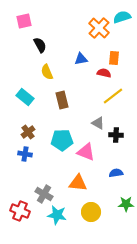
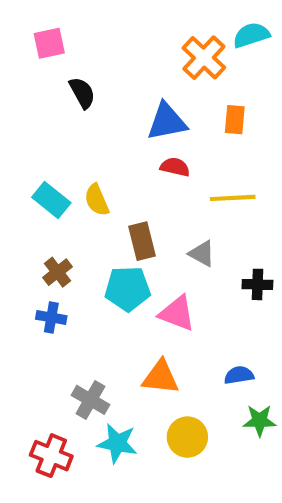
blue triangle: (81, 59) -> (167, 122), size x1.5
yellow semicircle: (47, 72) -> (97, 200), moved
red semicircle: (104, 73) -> (175, 167), moved
yellow line: (113, 96) -> (233, 198), turned 35
brown rectangle: (62, 100) -> (142, 241), moved
black cross: (116, 135) -> (257, 284), moved
blue semicircle: (116, 173) -> (239, 375), moved
red cross: (20, 211) -> (51, 456), moved

